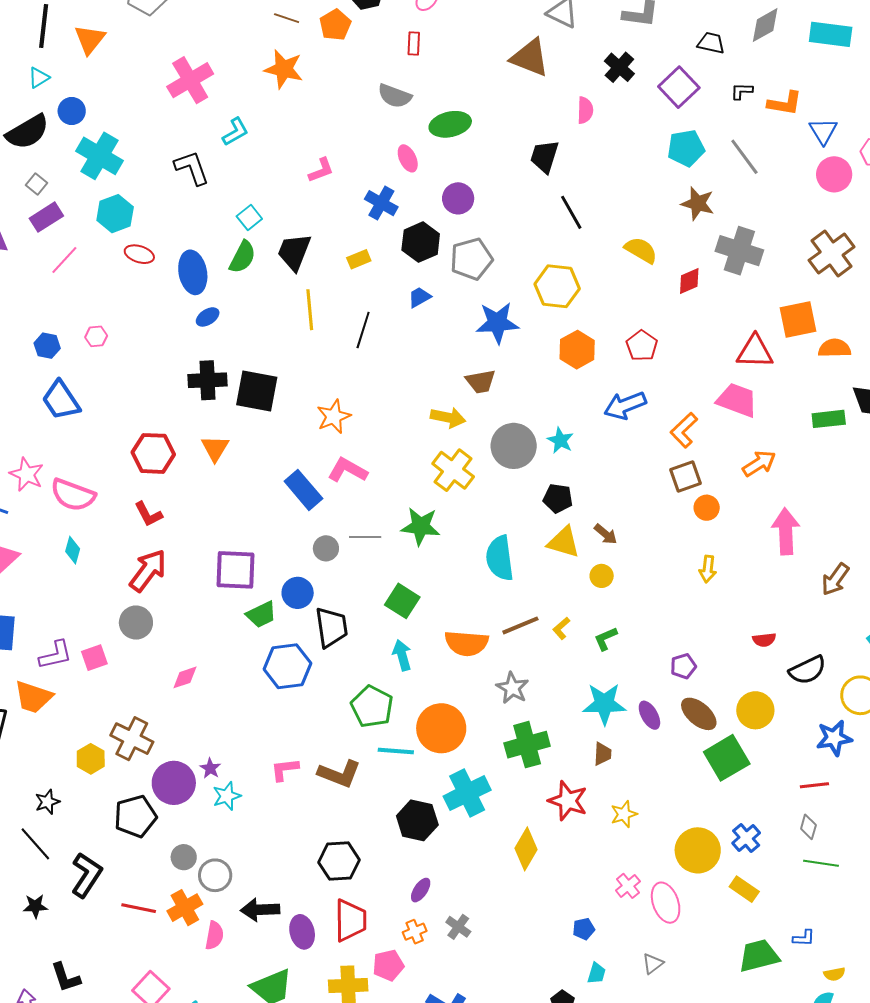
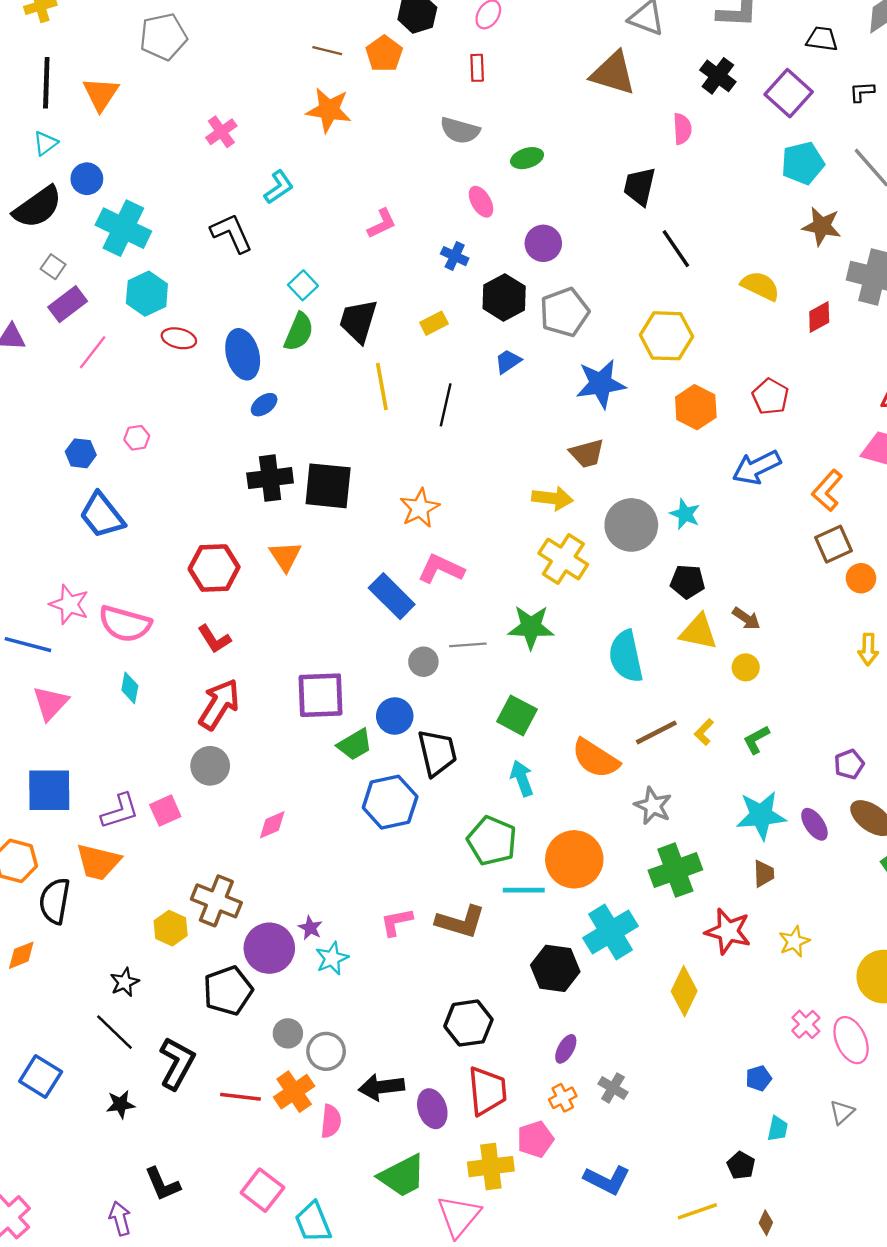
pink cross: (190, 80) -> (221, 132), size x0.6
green ellipse: (450, 124) -> (527, 158), size x0.7
blue cross: (381, 203) -> (455, 256), size x0.7
orange semicircle: (466, 643) -> (595, 758), turned 33

